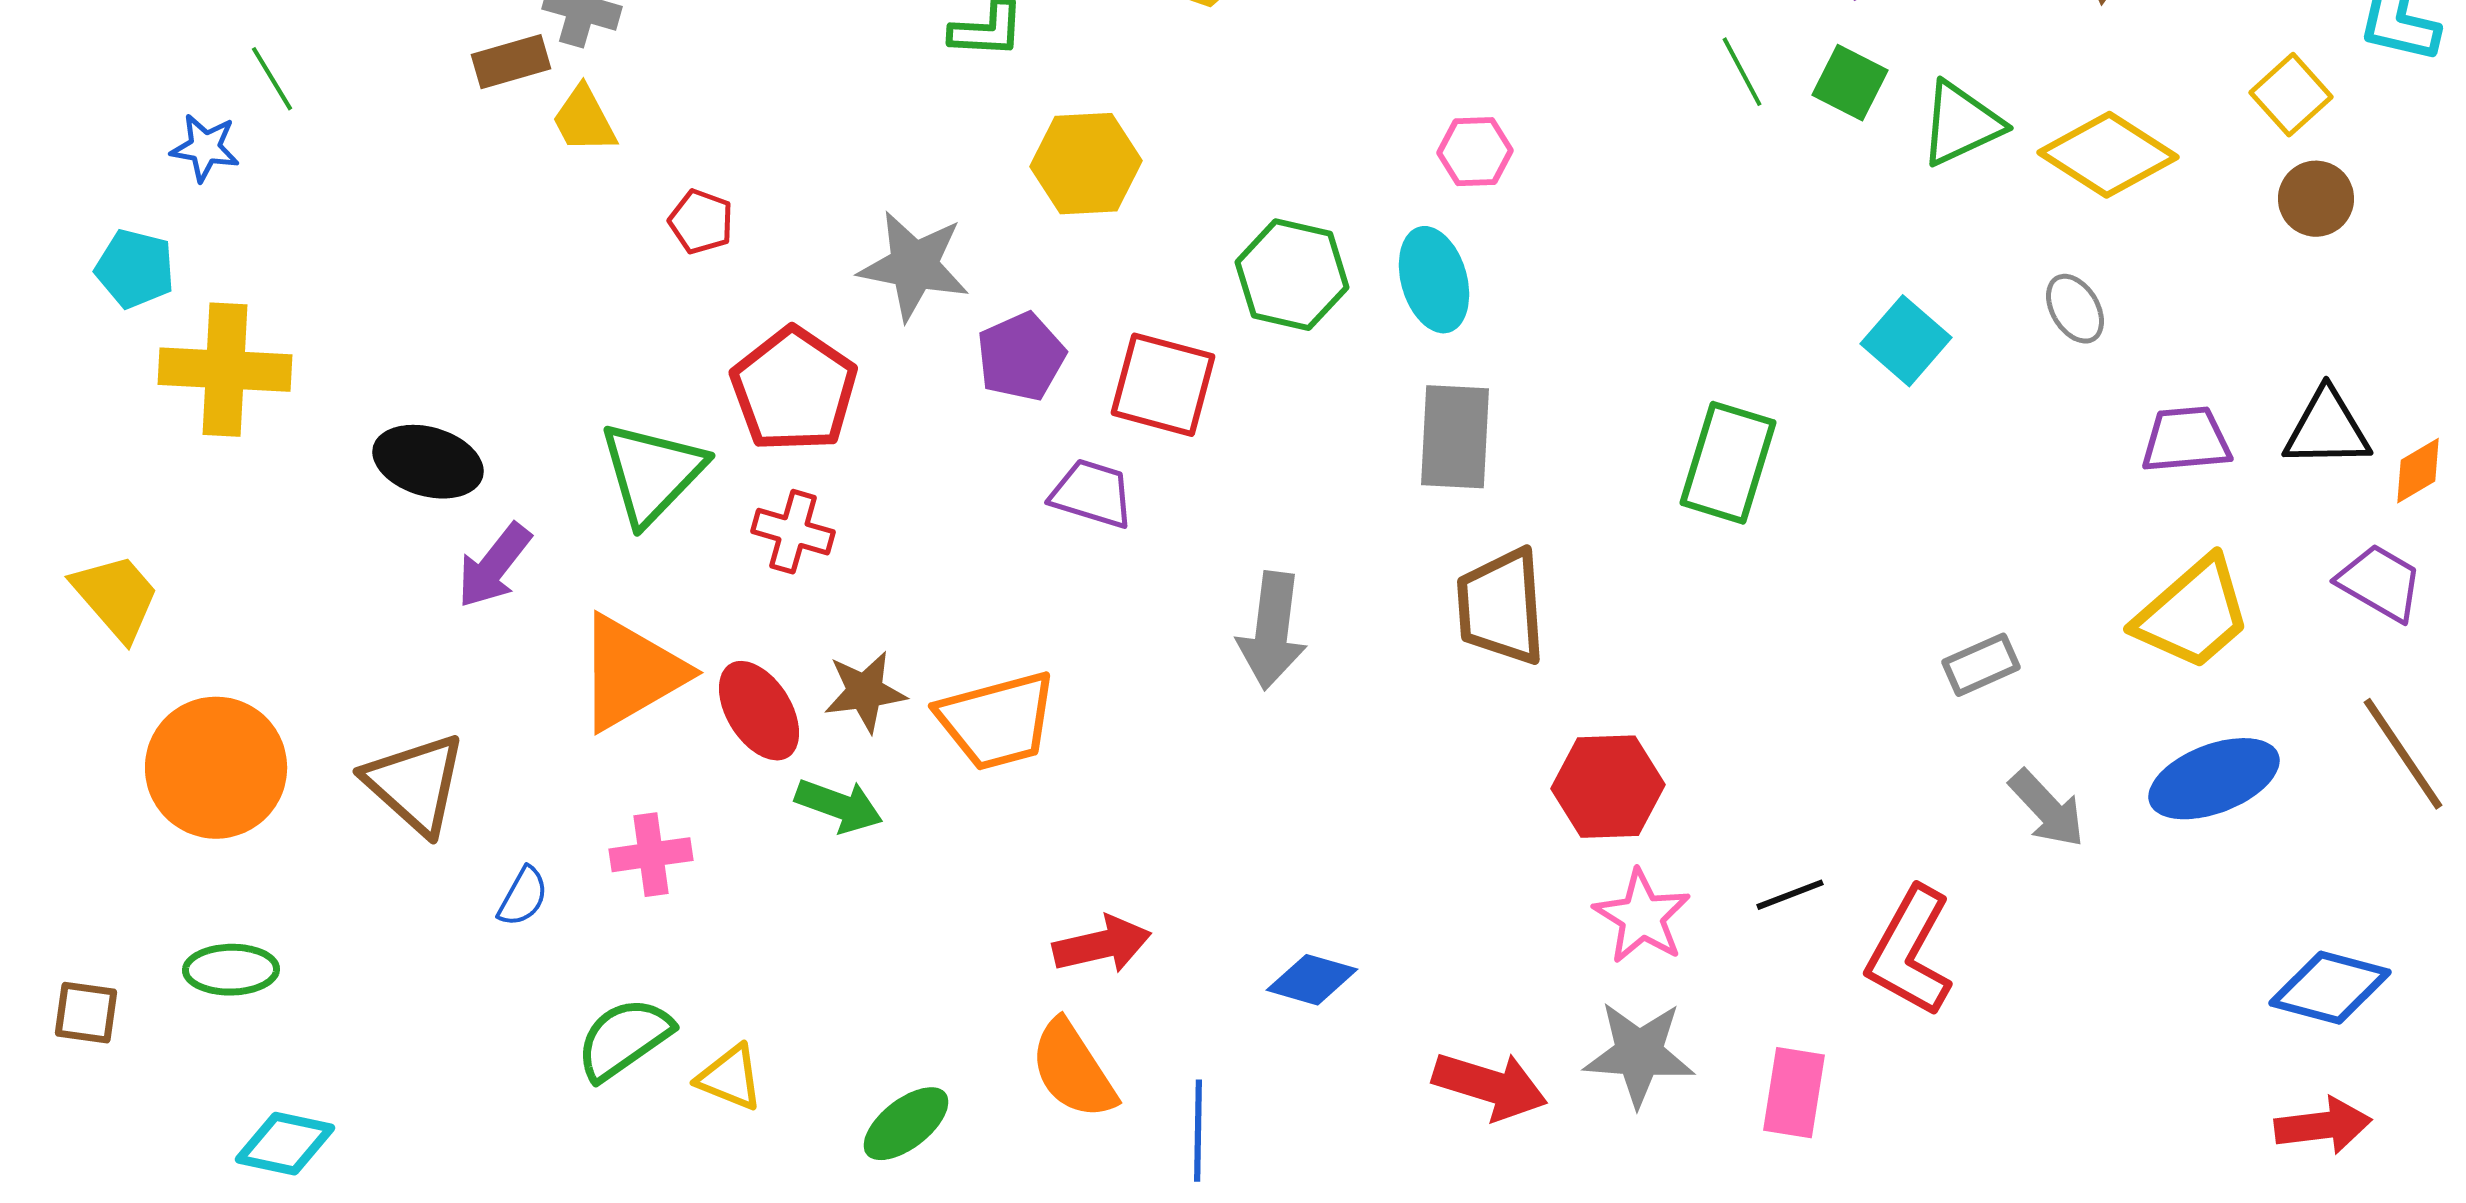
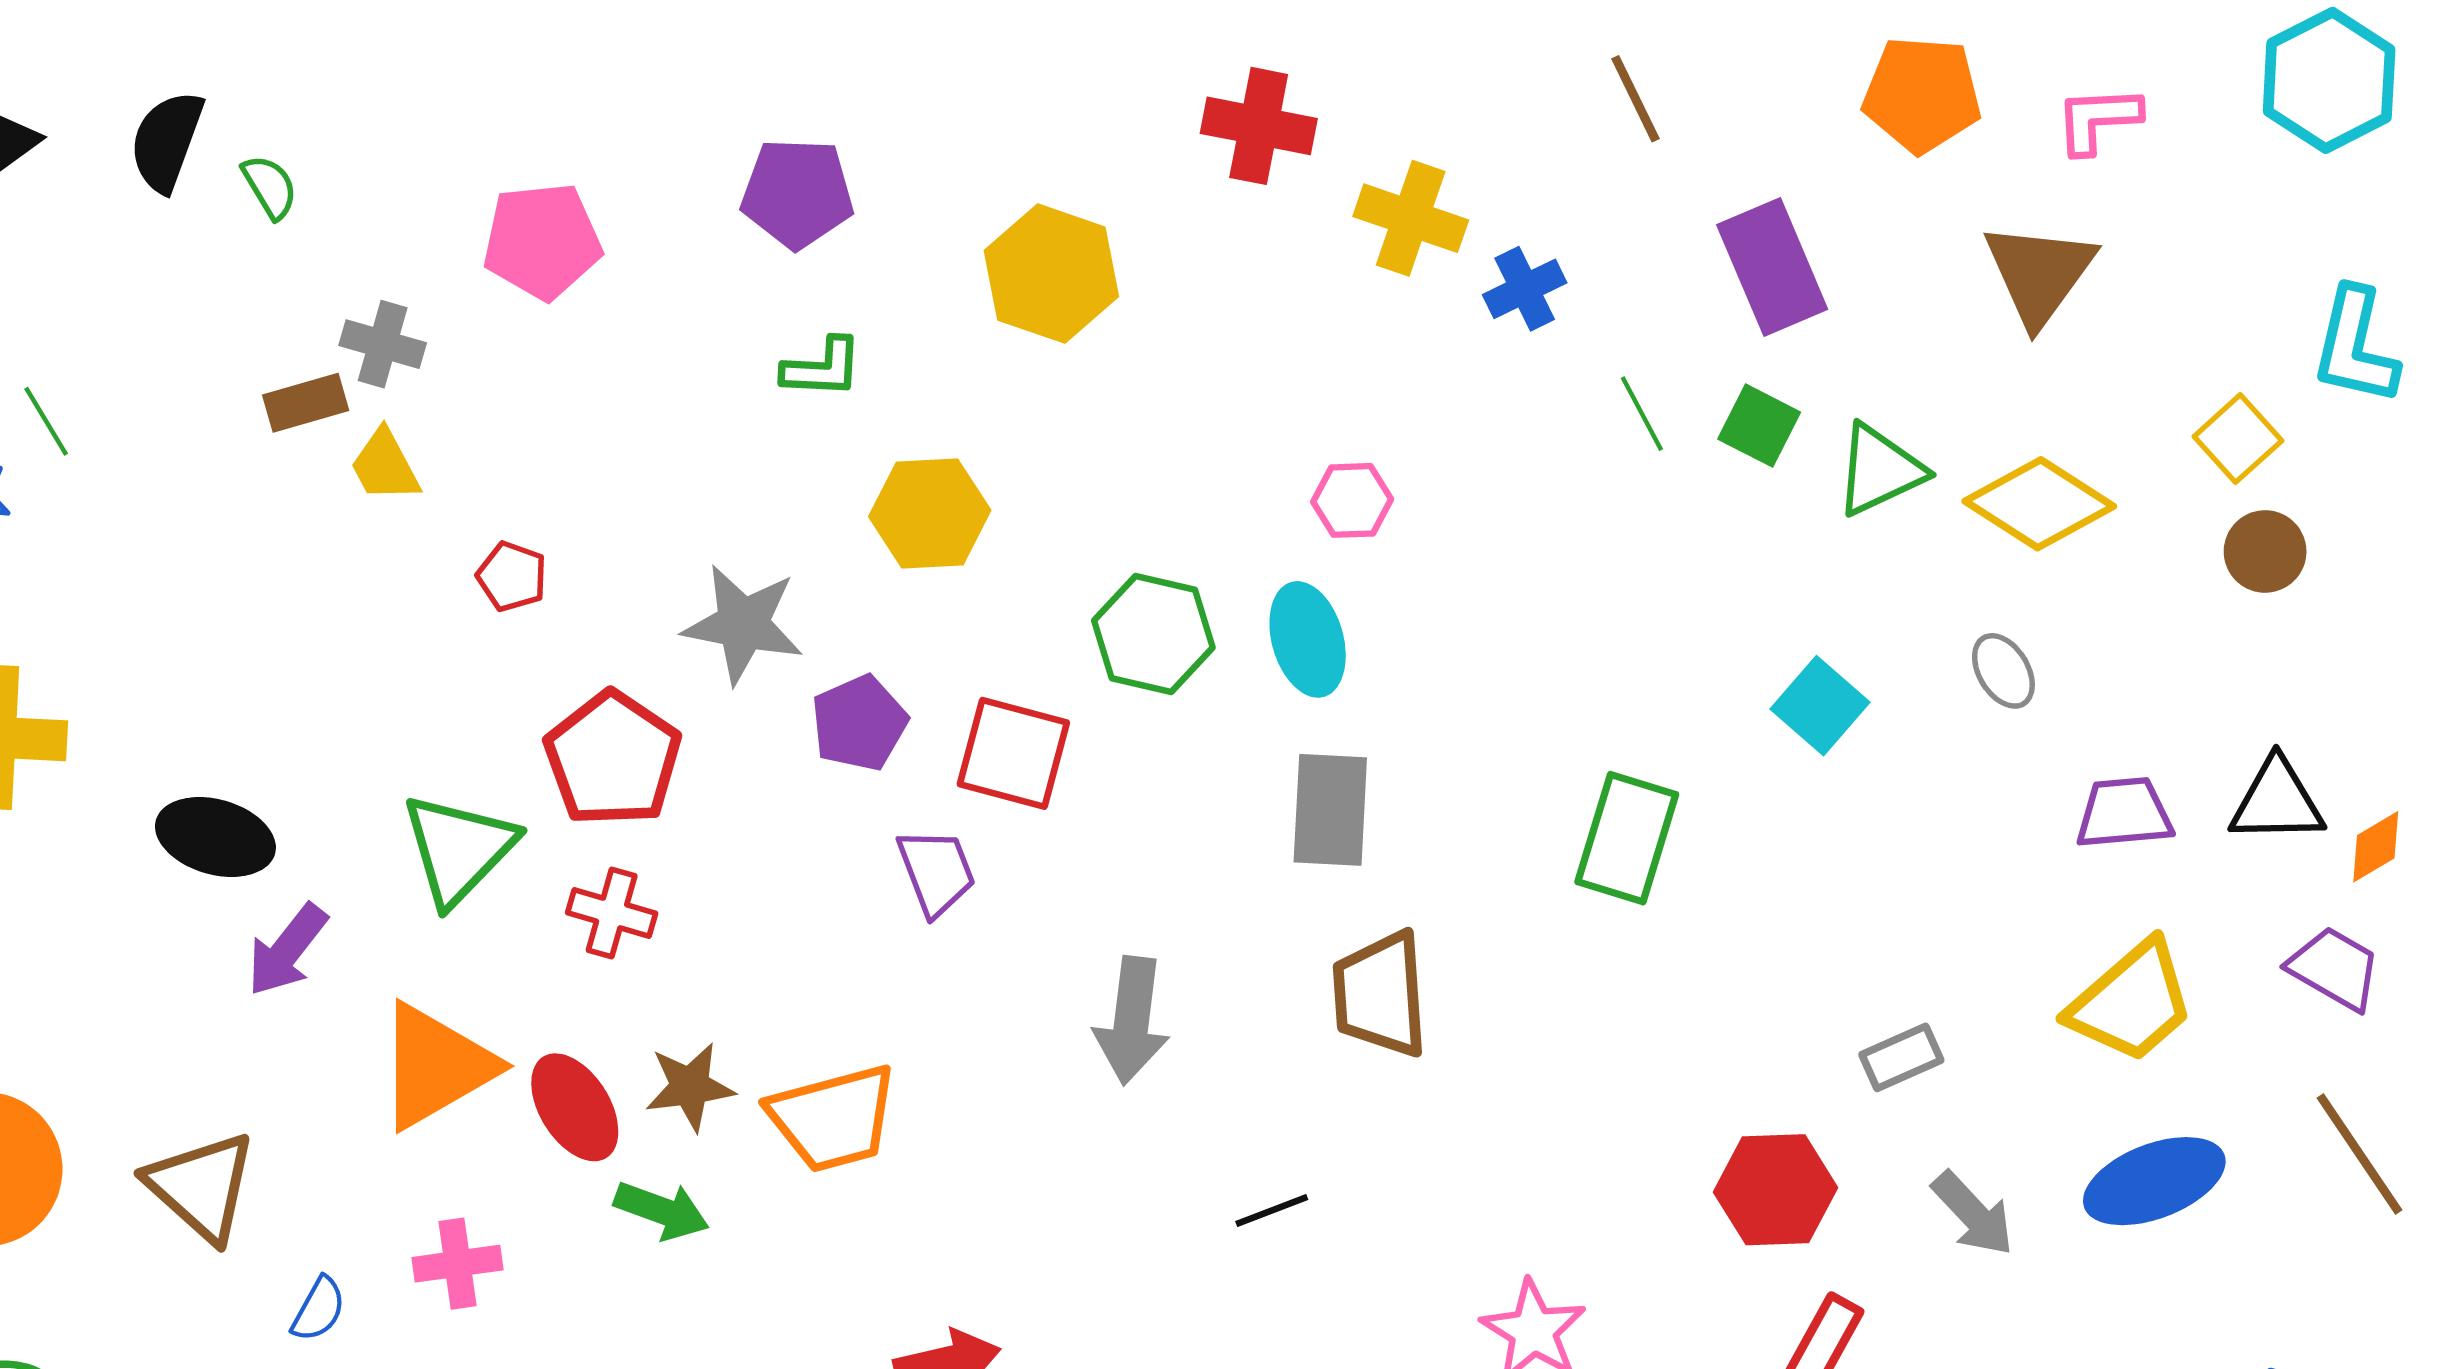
purple trapezoid: (1092, 494) -> (936, 872), turned 52
red hexagon: (1608, 787) -> (1775, 1190), moved
black line: (1790, 895) -> (1272, 1210), moved

